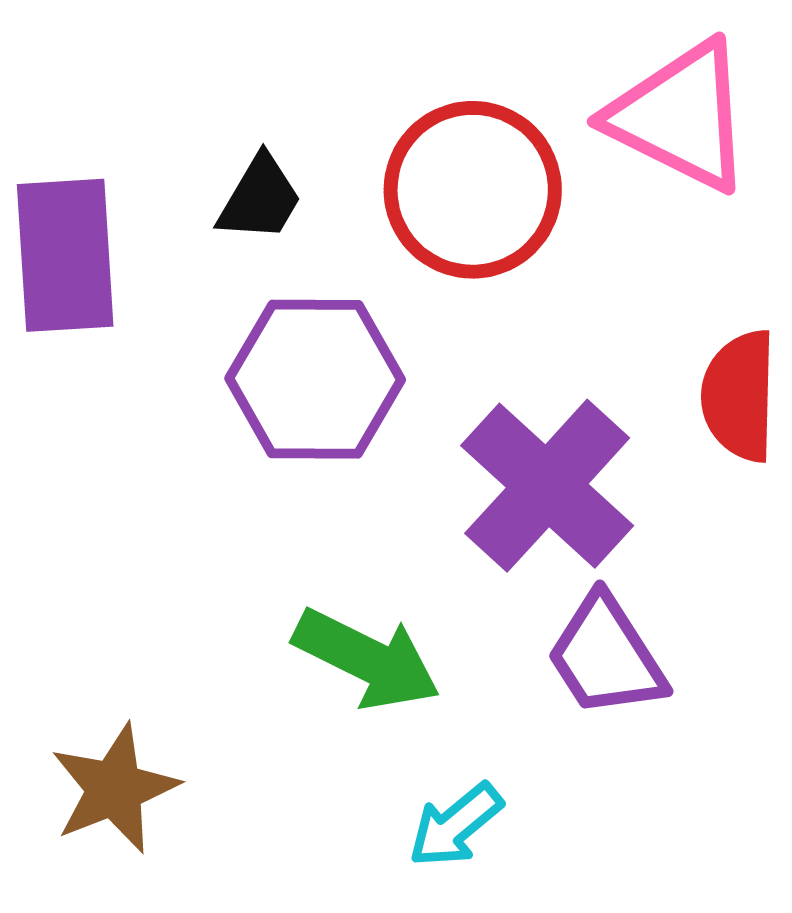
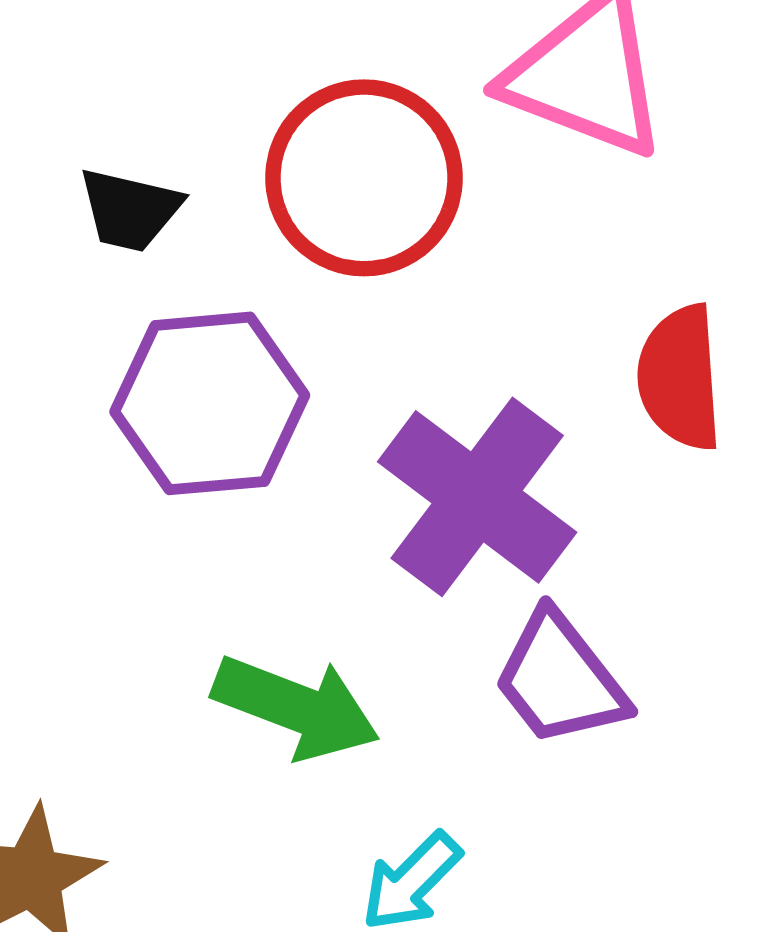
black trapezoid: (260, 198) -> (130, 210), turned 78

